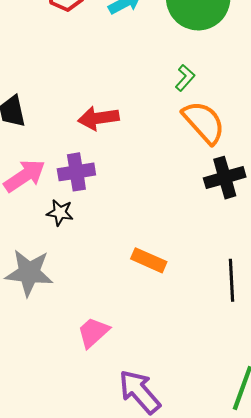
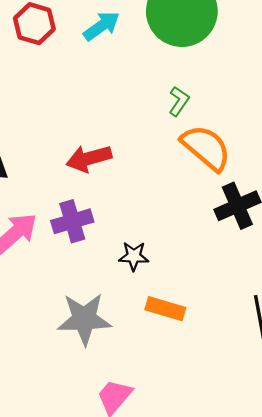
black star: (60, 213) -> (134, 256), moved
gray star: (29, 273) -> (84, 319), moved

